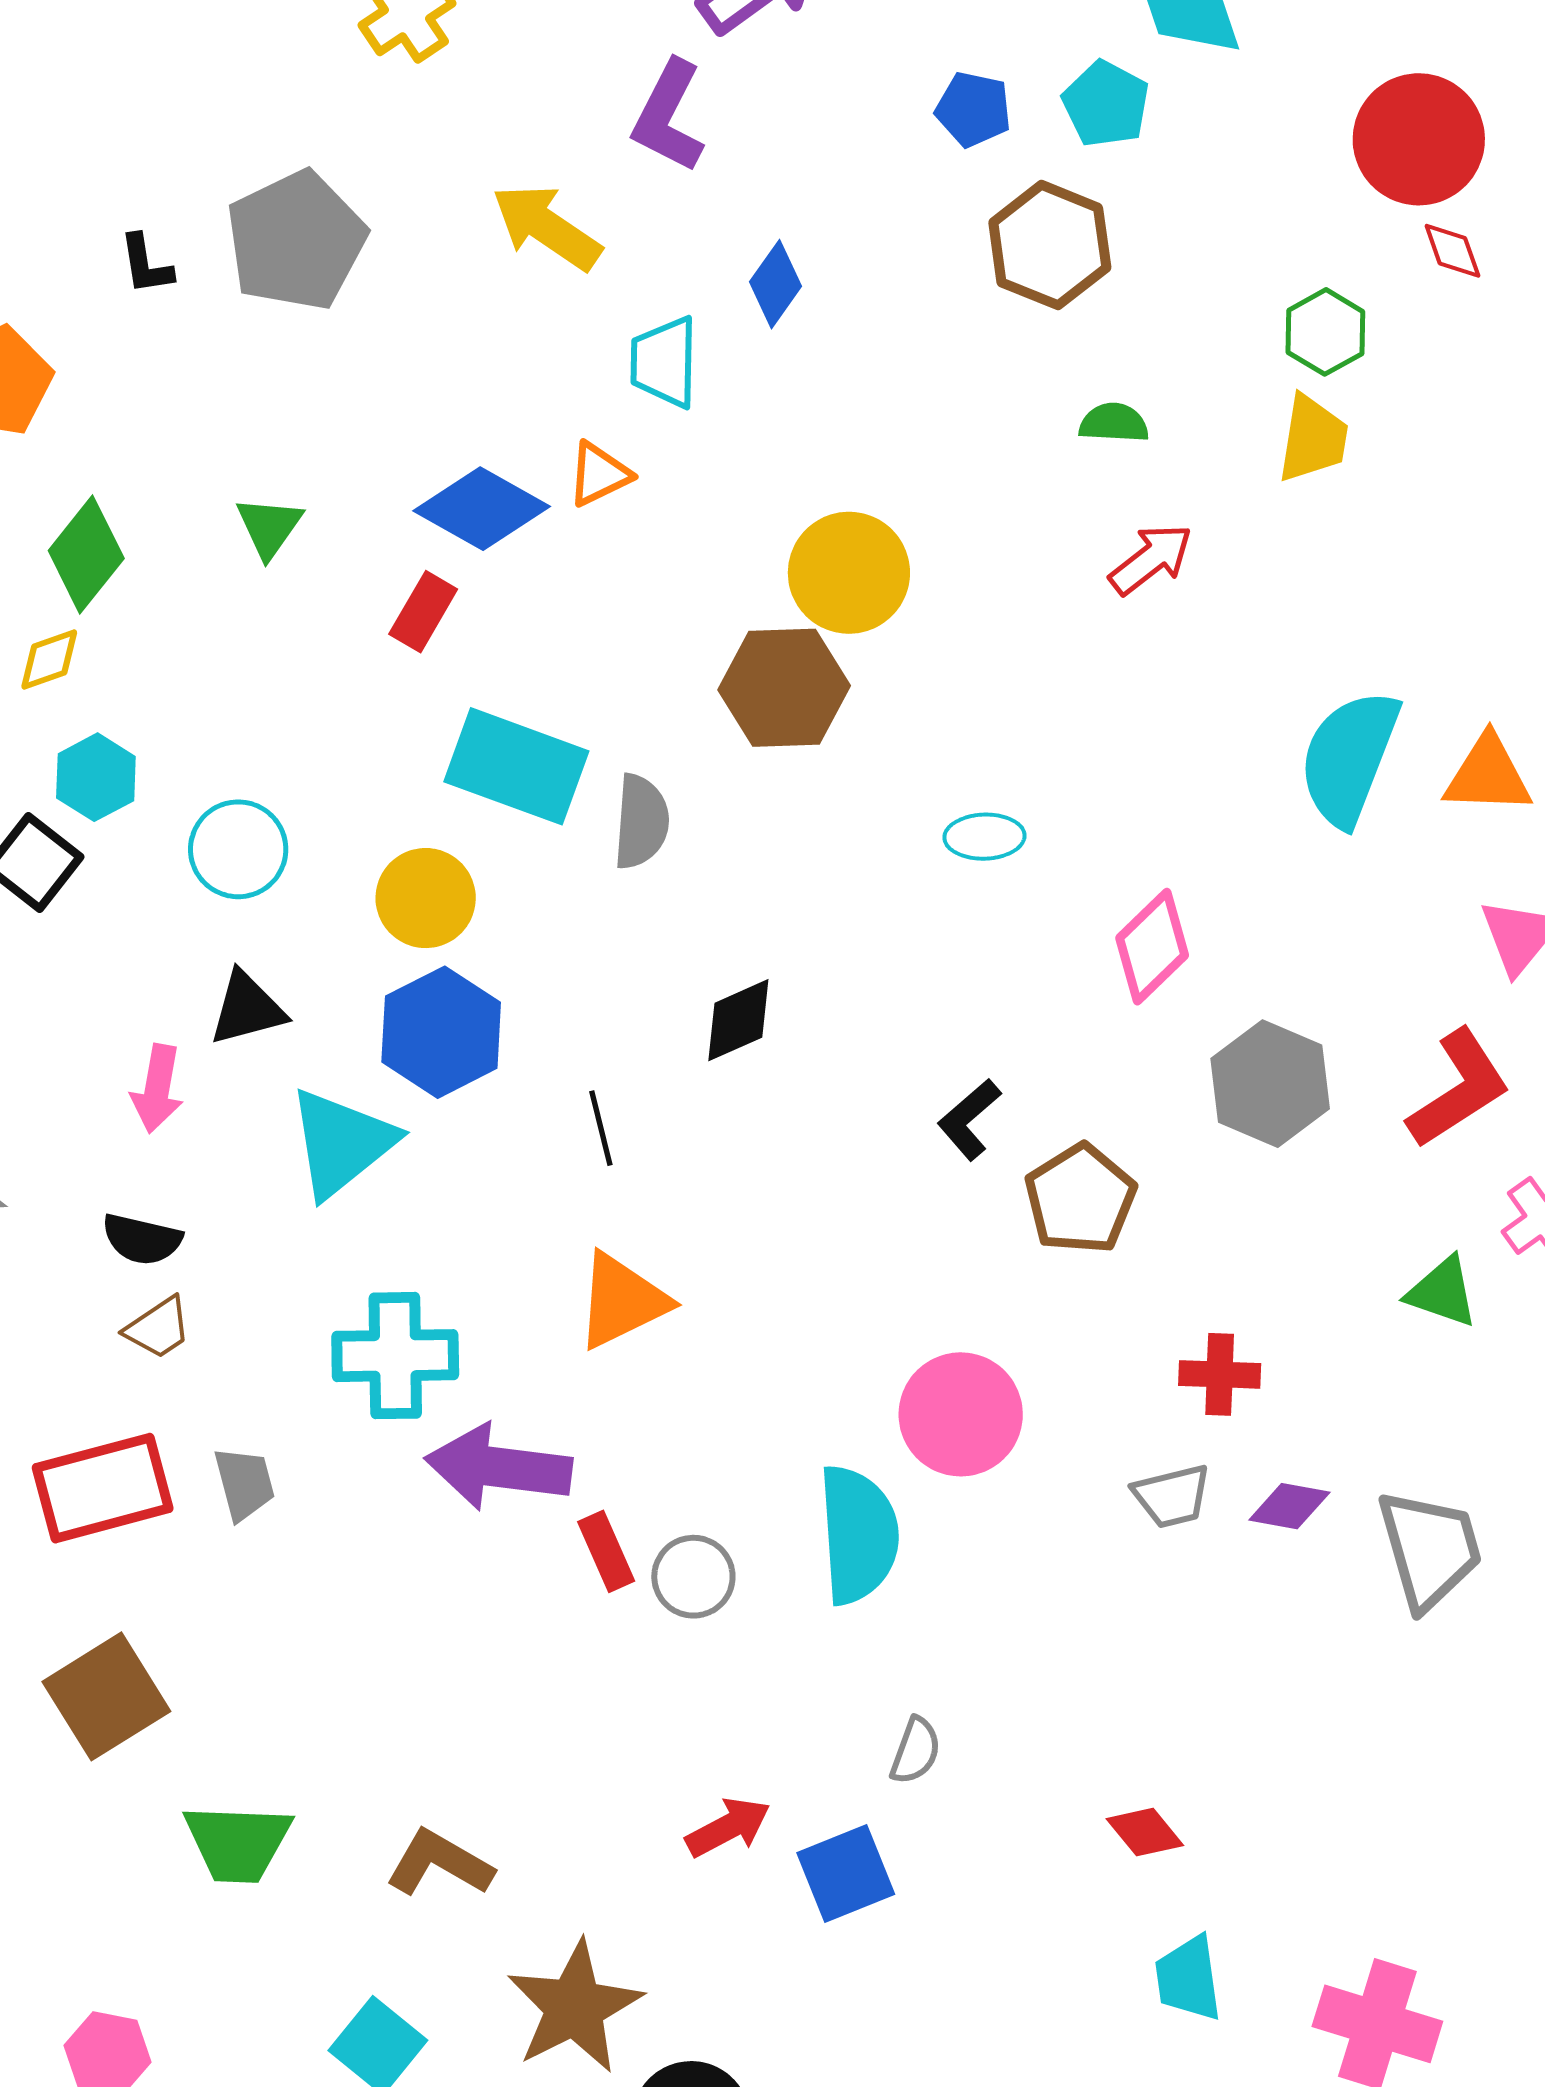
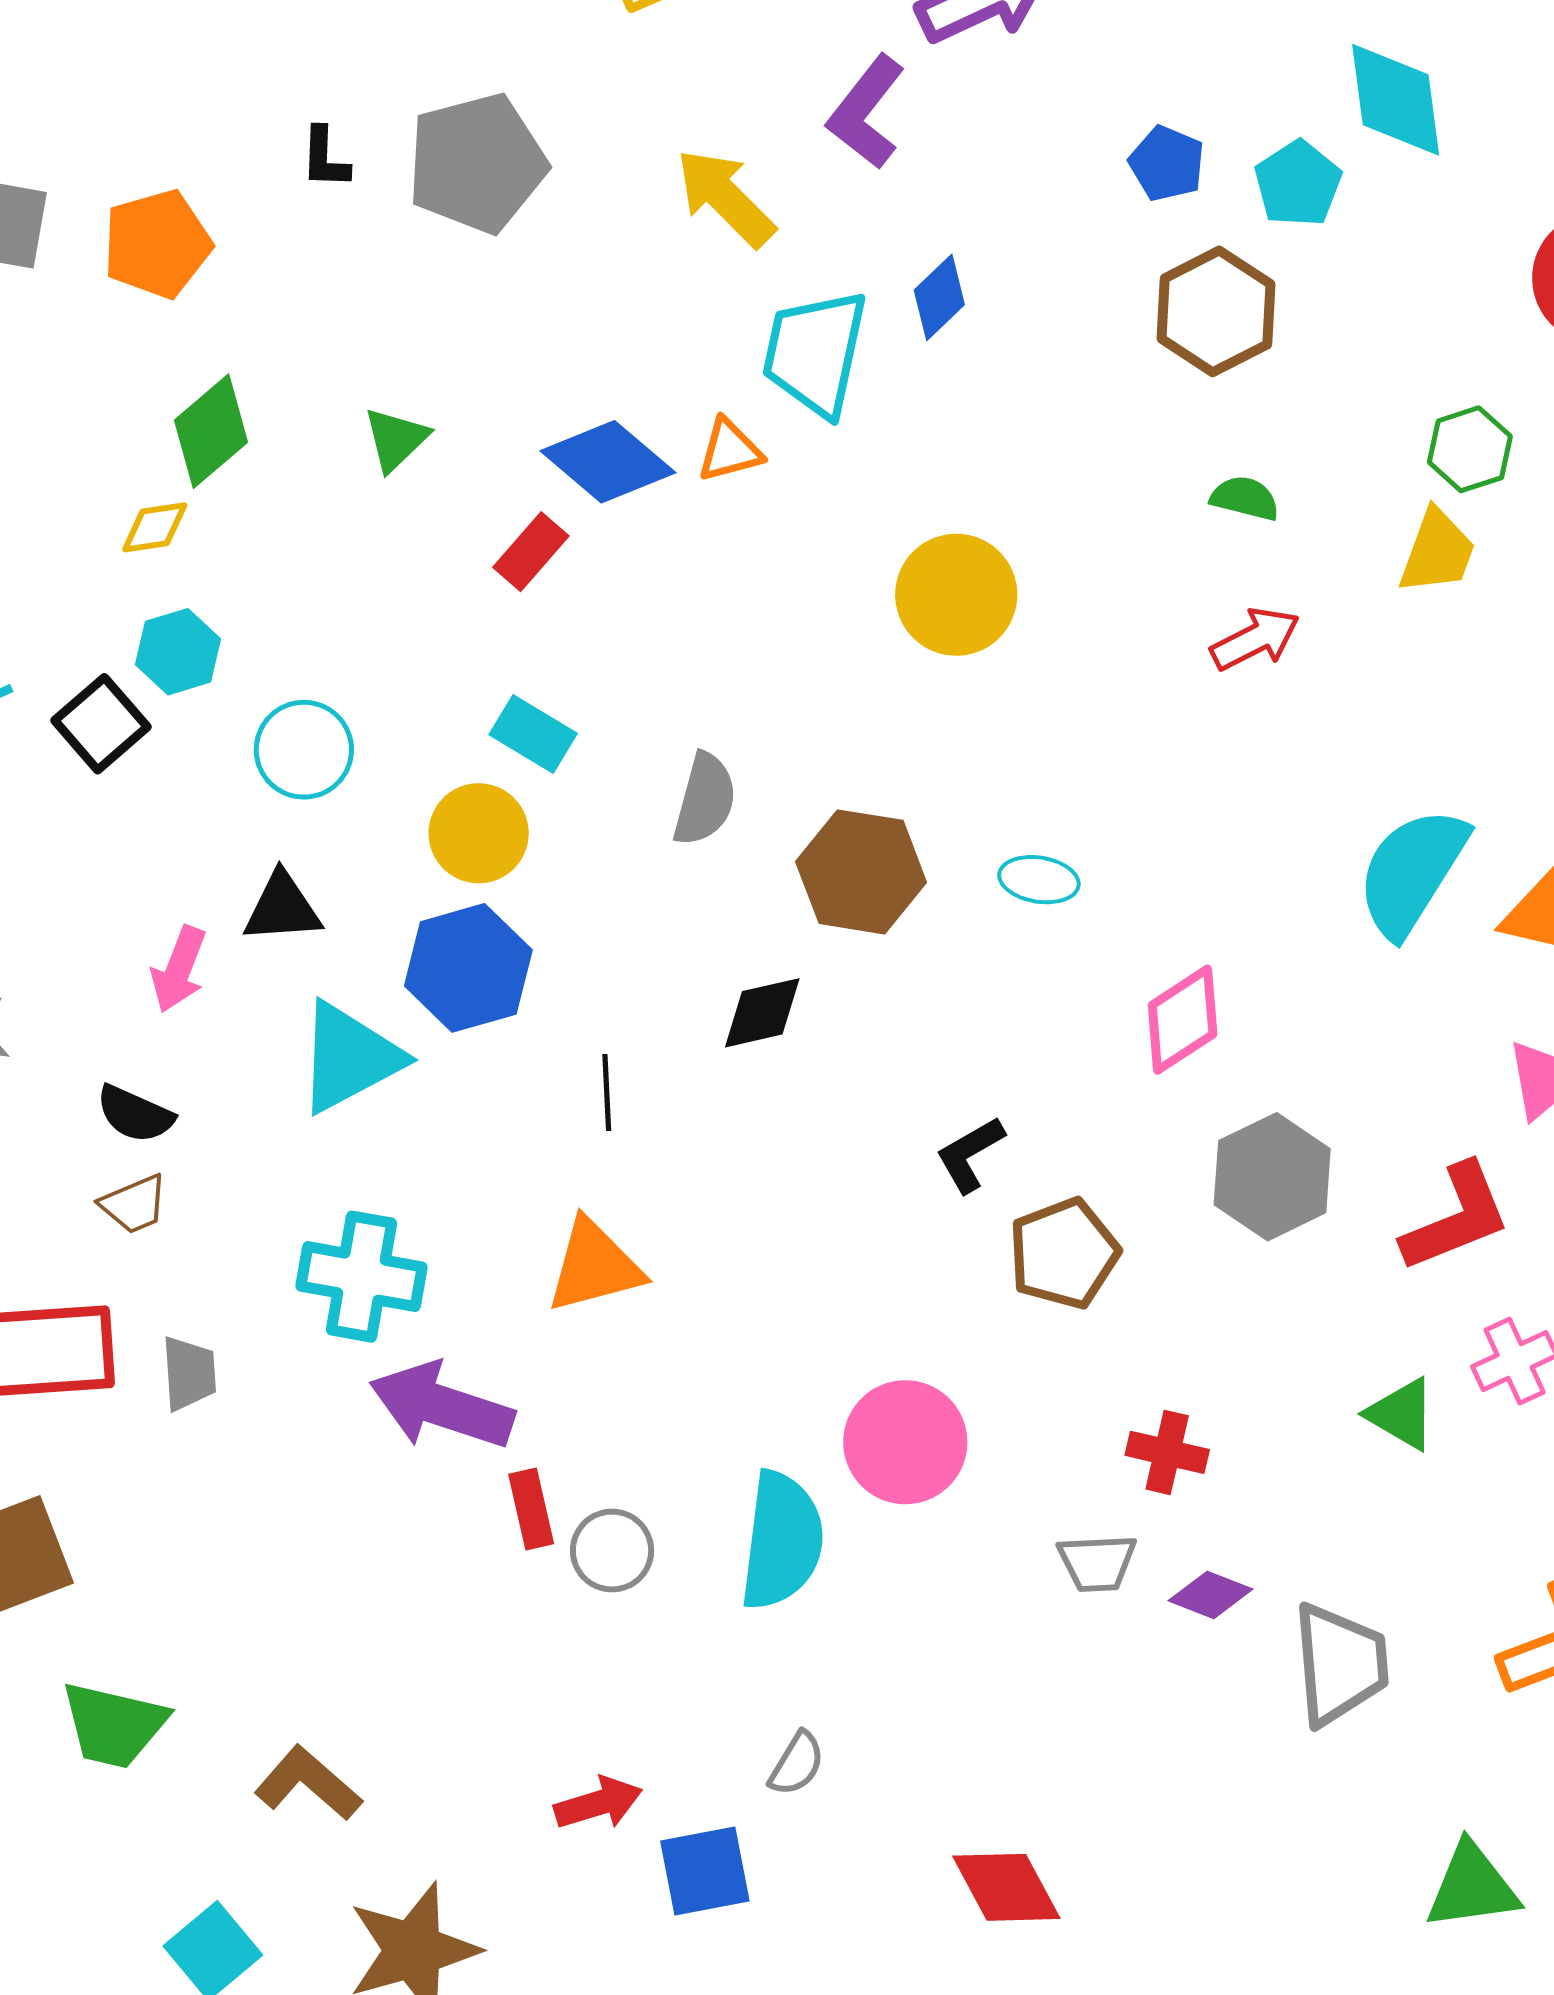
cyan trapezoid: (664, 362) -> (815, 353), size x1.4
brown hexagon: (784, 688) -> (861, 872), moved
cyan rectangle: (516, 766) -> (533, 734), moved, size x0.6
red diamond: (1145, 1832) -> (1006, 1887), size x1.5

